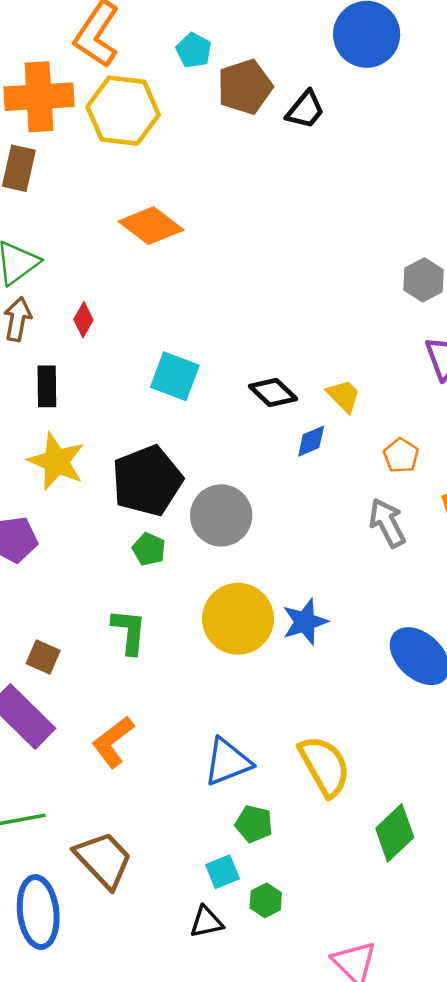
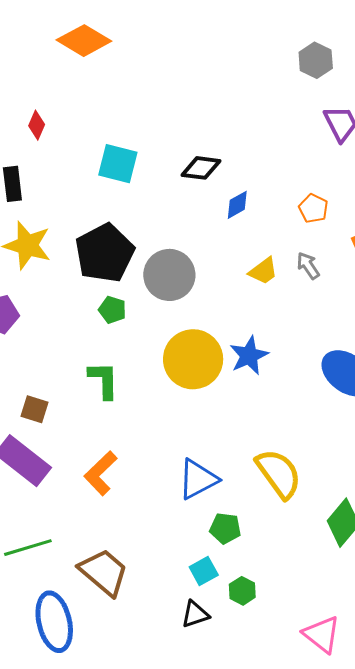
black diamond: (273, 393) -> (201, 168), turned -30
yellow trapezoid: (343, 396) -> (263, 271), moved, turned 104
gray arrow: (387, 523) -> (308, 266), size x0.7

